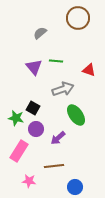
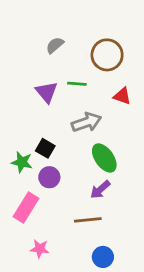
brown circle: (78, 18) -> (107, 55), moved
purple arrow: (58, 138) -> (100, 190), moved
brown line: (54, 166) -> (88, 220), moved

